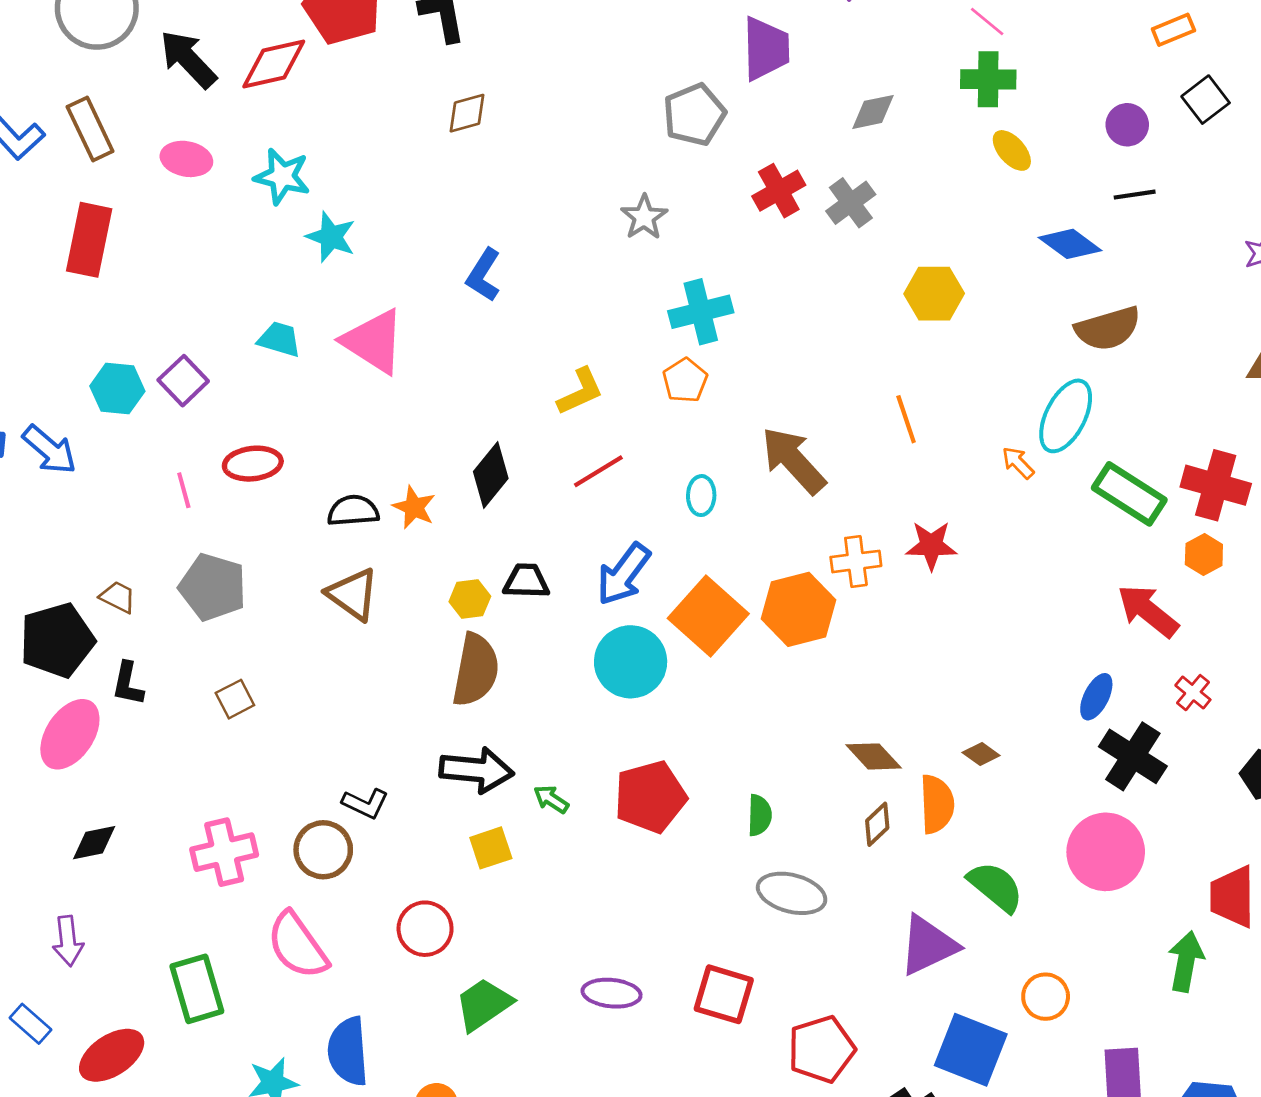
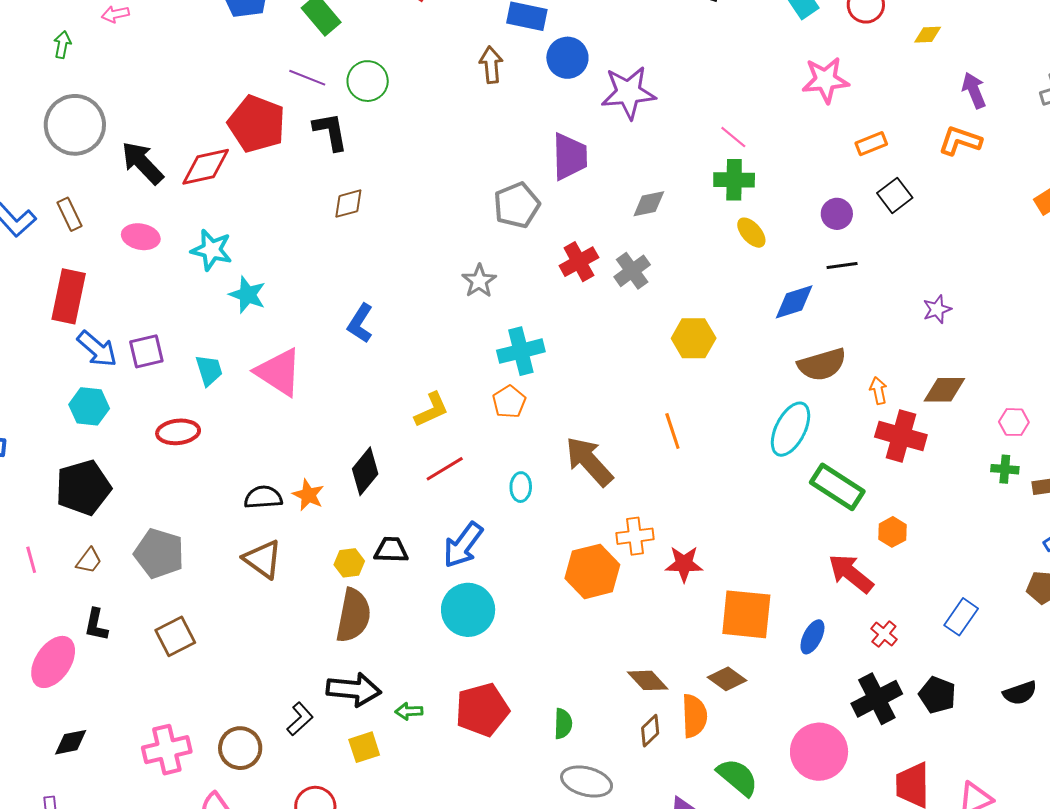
brown rectangle: (90, 129) -> (70, 214), size x0.7
blue diamond: (1070, 244) -> (794, 302), turned -54
cyan trapezoid: (279, 339) -> (209, 370), turned 56
purple square: (183, 381) -> (146, 351), moved, turned 30
blue arrow: (49, 450) -> (97, 349), moved
orange arrow: (1018, 463) -> (878, 390), moved, turned 32
red ellipse: (253, 464) -> (178, 432), moved
red cross: (1216, 485) -> (901, 436), moved
pink line: (184, 490) -> (31, 560), moved
red star: (931, 545) -> (684, 564), moved
brown trapezoid: (118, 597) -> (89, 561), turned 100
orange square: (708, 616) -> (746, 614), moved, turned -36
black pentagon: (57, 640) -> (83, 488), moved
brown square: (235, 699) -> (175, 636), size x1.4
brown diamond: (981, 754) -> (727, 679), size x1.4
black cross: (1133, 756) -> (877, 699), moved, turned 30
green arrow: (551, 799) -> (409, 711), turned -36
black L-shape: (365, 803) -> (300, 719), moved, turned -68

